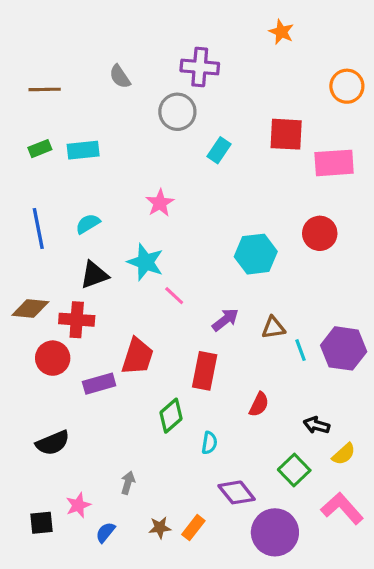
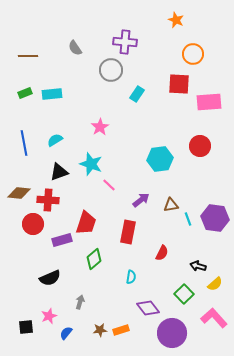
orange circle: (347, 86) -> (193, 54), moved
green diamond: (171, 416) -> (94, 259), moved
black semicircle: (53, 443) -> (50, 278), moved
orange rectangle: (193, 528) -> (121, 330), turned 35

